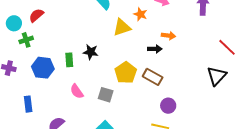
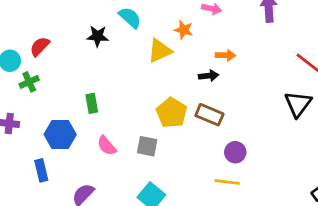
black star: (91, 52) -> (98, 36), moved
blue hexagon: (43, 68) -> (60, 134), moved

